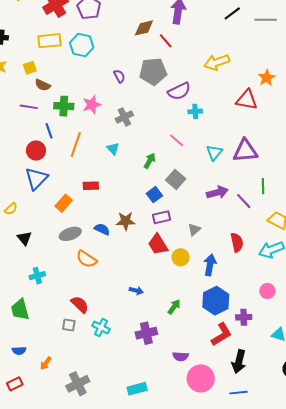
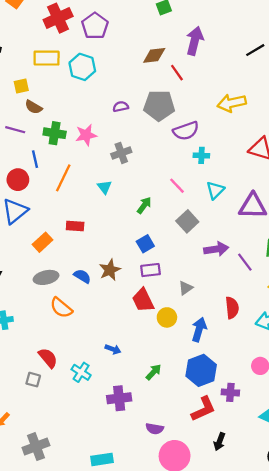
purple semicircle: (119, 76) -> (121, 107), turned -80
cyan triangle: (214, 152) -> (215, 190), moved
gray square: (176, 179) -> (187, 221), moved
brown star: (126, 221) -> (110, 270), turned -30
cyan cross: (101, 327) -> (81, 372), moved
black arrow: (239, 362) -> (219, 442), size x0.7

